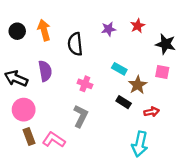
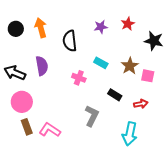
cyan rectangle: (119, 69) -> (101, 63), moved
pink square: (162, 72) -> (148, 76), moved
brown star: (138, 85) -> (130, 66), moved
gray L-shape: (81, 116) -> (92, 116), moved

